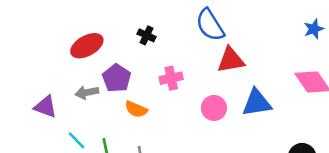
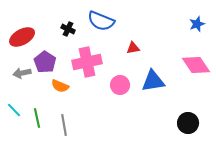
blue semicircle: (210, 25) -> (101, 21), moved, turned -36
red triangle: (231, 60) -> (133, 48), size x0.6
pink cross: (171, 78) -> (87, 62), size x1.6

